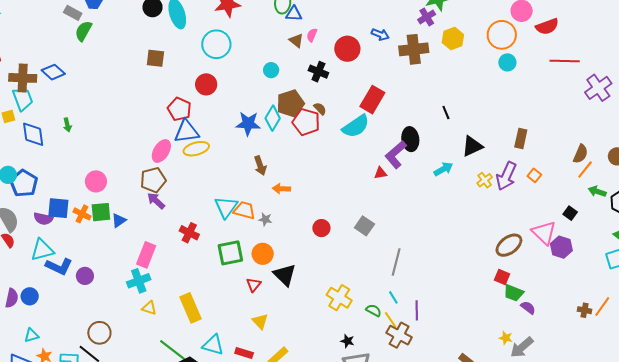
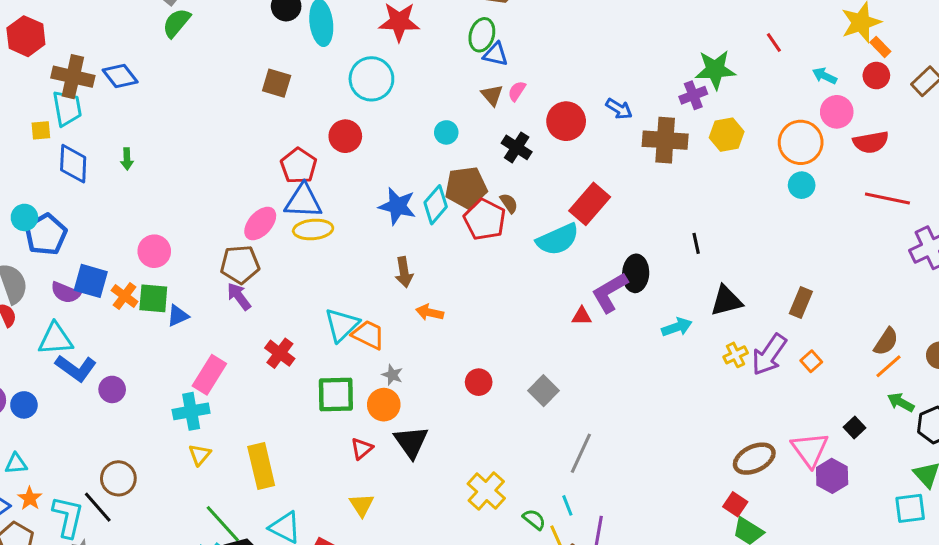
gray star: (265, 219) -> (392, 375), moved
yellow triangle: (149, 308) -> (200, 455), turned 42

